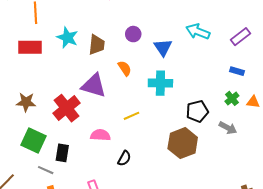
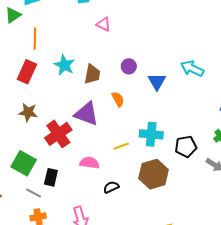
red rectangle: (30, 47) -> (27, 72), turned -70
cyan cross: (160, 83) -> (151, 134), moved
brown star: (26, 102) -> (28, 112), moved
brown hexagon: (183, 143) -> (153, 174), moved
black semicircle: (124, 158) -> (111, 187), turned -147

